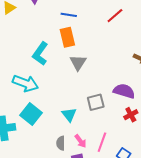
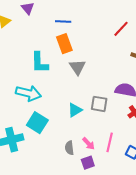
red line: (115, 16) -> (121, 29), moved
cyan L-shape: (40, 54) -> (40, 63), turned -30
gray square: (96, 102) -> (99, 104), turned 30
cyan triangle: (69, 115) -> (75, 110), moved, turned 42

